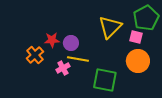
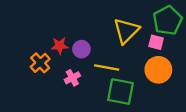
yellow line: (78, 59) -> (107, 67), moved

